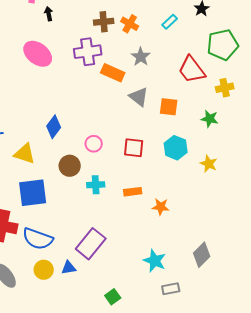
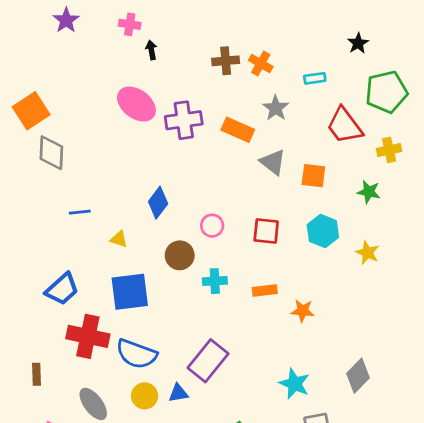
cyan rectangle: (170, 22) -> (315, 78), moved, turned 35
purple cross: (88, 52) -> (184, 120), moved
yellow triangle: (25, 154) -> (119, 239), size x0.6

